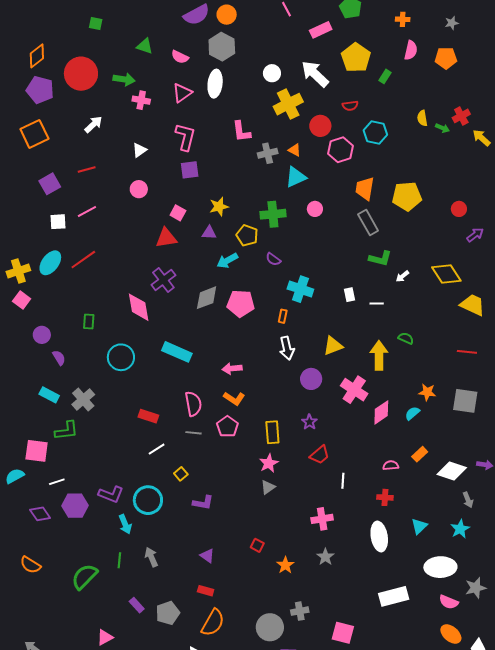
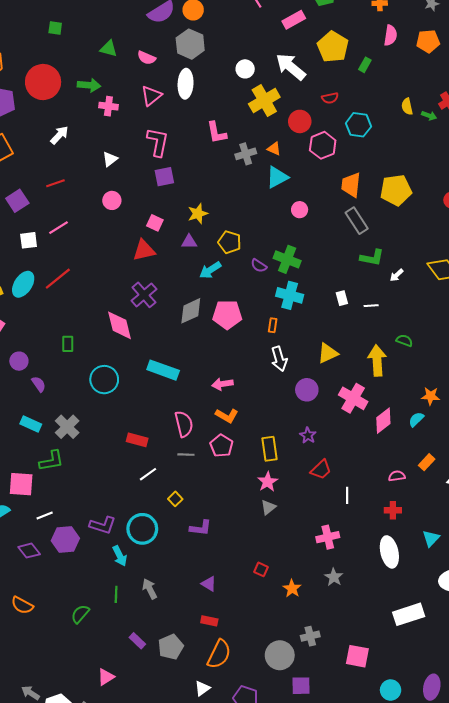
green cross: (273, 214) -> (287, 259), moved, turned 30
green semicircle: (84, 577) -> (80, 614), size x0.7

